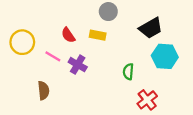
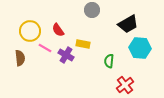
yellow rectangle: (98, 35) -> (83, 44), moved
yellow circle: (22, 42) -> (30, 31), moved
brown semicircle: (43, 90) -> (20, 58), moved

